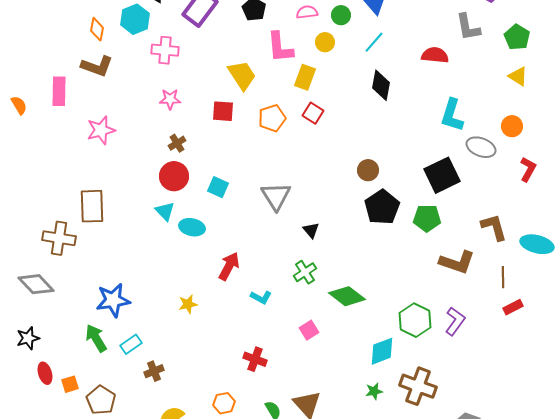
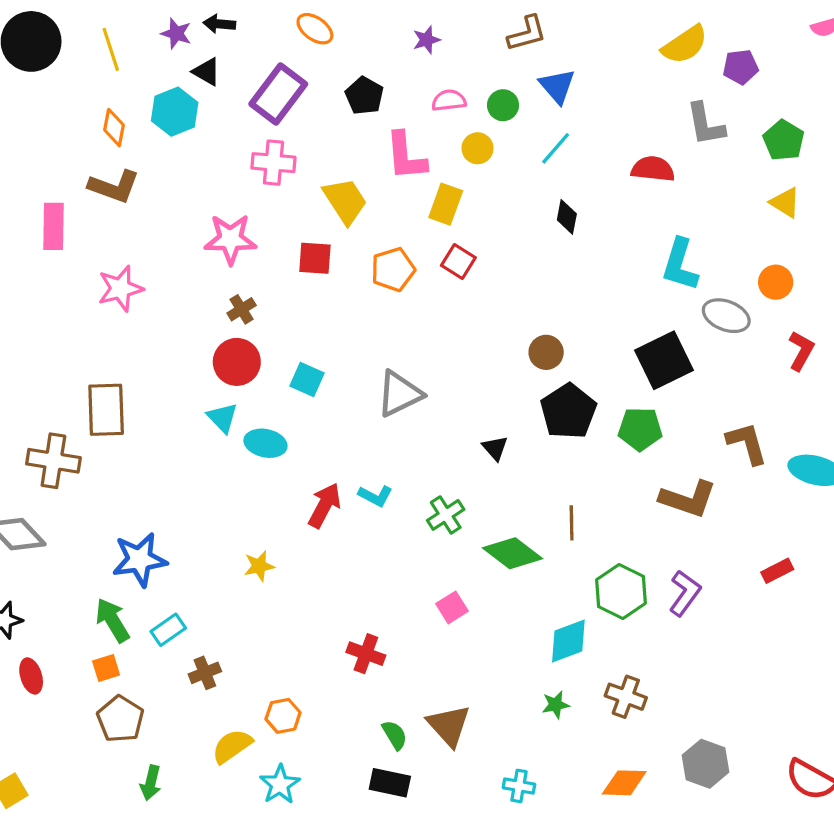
pink cross: (165, 50) -> (273, 163), moved
black diamond: (381, 85) -> (567, 217), size x0.7
pink star: (170, 99) -> (230, 239), size x1.5
gray triangle: (276, 196) -> (399, 394), turned 36
black triangle: (311, 230) -> (495, 448), moved
brown line: (503, 277) -> (572, 523), moved
cyan L-shape: (261, 297) -> (375, 496), moved
orange square: (70, 384) -> (106, 668), moved
brown cross: (418, 386) -> (626, 697), size x0.7
orange hexagon: (224, 403) -> (283, 716), moved

